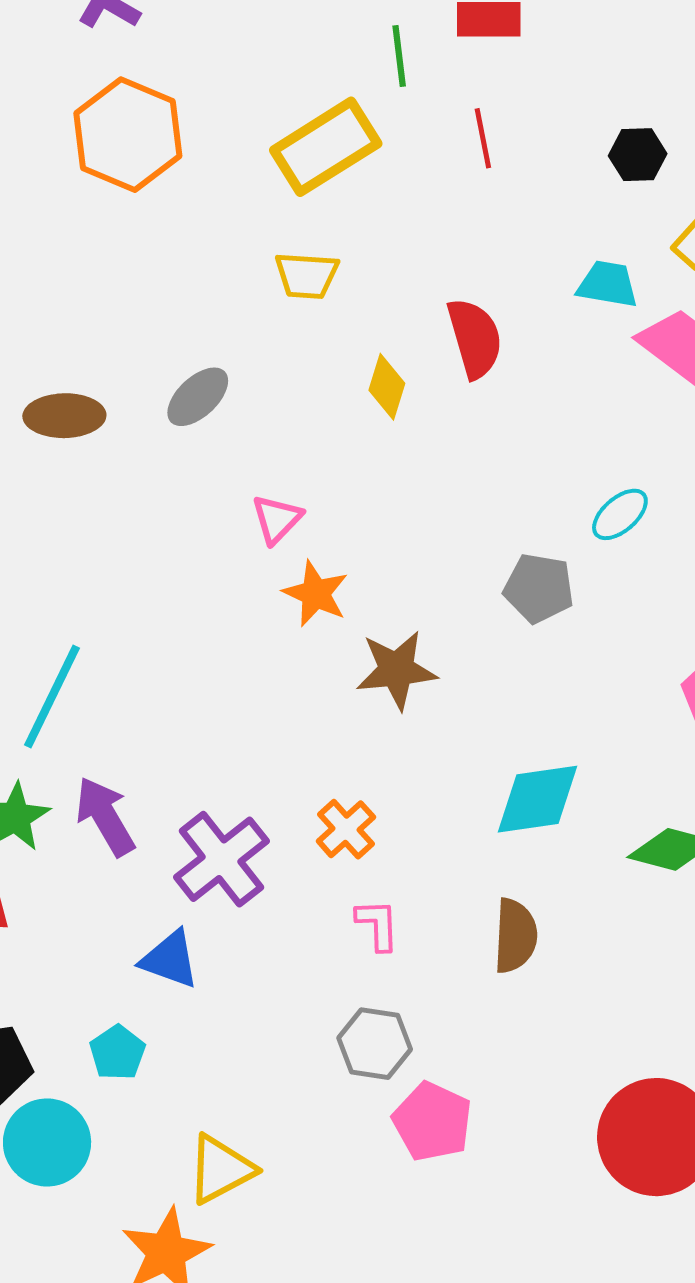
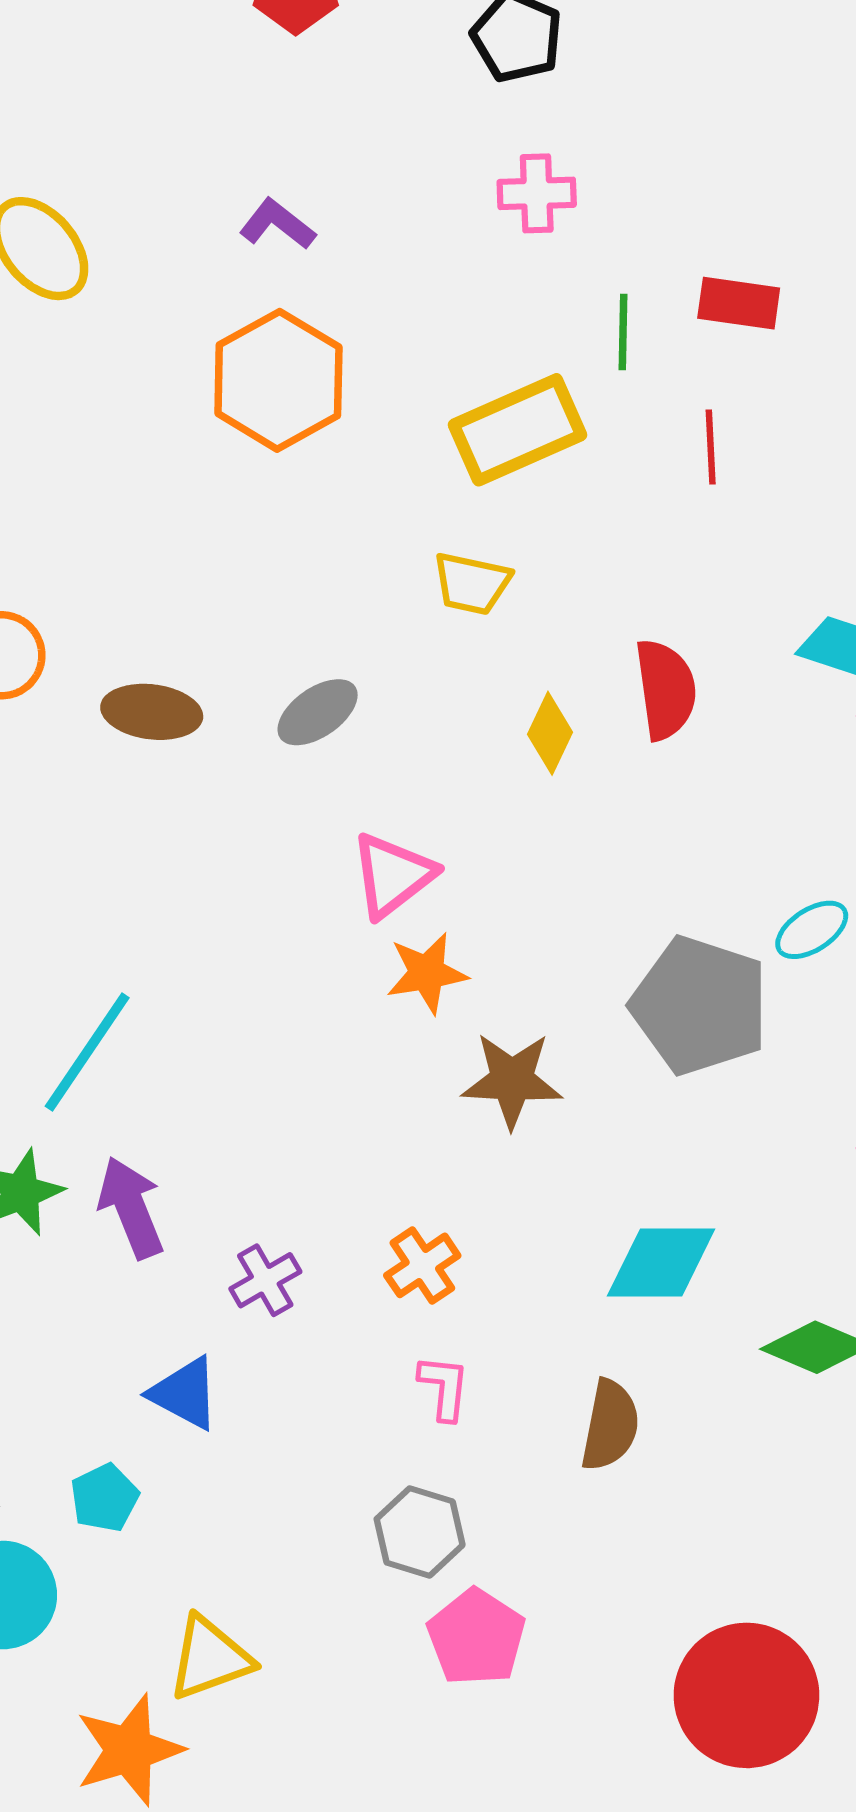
pink triangle: (277, 519) -> (393, 875), size x1.4
gray pentagon: (539, 588) -> (700, 1006), size x1.6
orange star: (316, 594) -> (427, 973), turned 30
purple cross: (221, 859) -> (265, 1280), size x0.6

